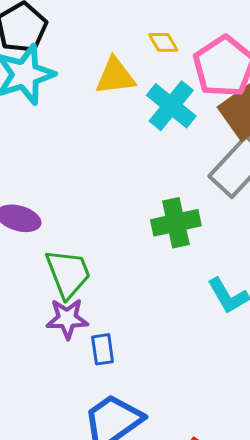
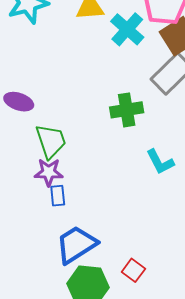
blue rectangle: (103, 349) -> (58, 196), moved

